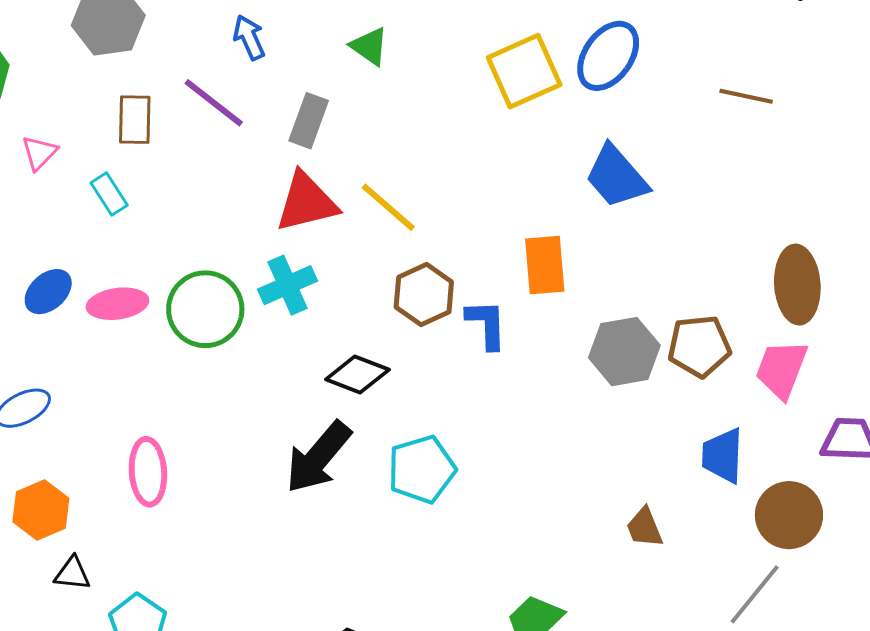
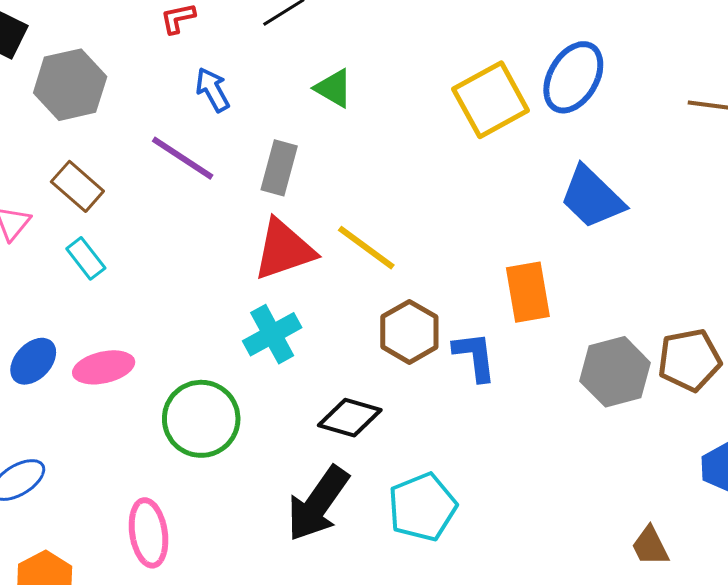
brown rectangle: (135, 120) -> (77, 186), moved, turned -45
green circle: (205, 309) -> (201, 419), moved

